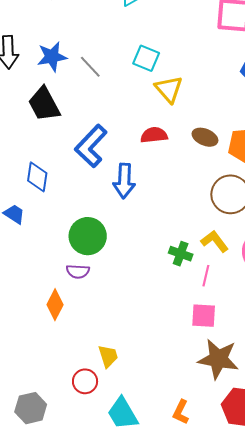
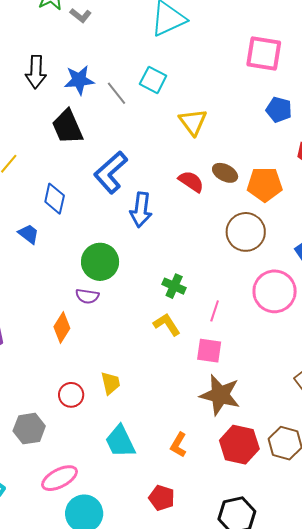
cyan square: (146, 58) -> (153, 80), moved
red semicircle: (154, 135) -> (191, 181), moved, turned 36
yellow L-shape: (215, 241) -> (167, 324), moved
green cross: (181, 254) -> (174, 286), moved
red circle: (85, 381) -> (71, 395), moved

